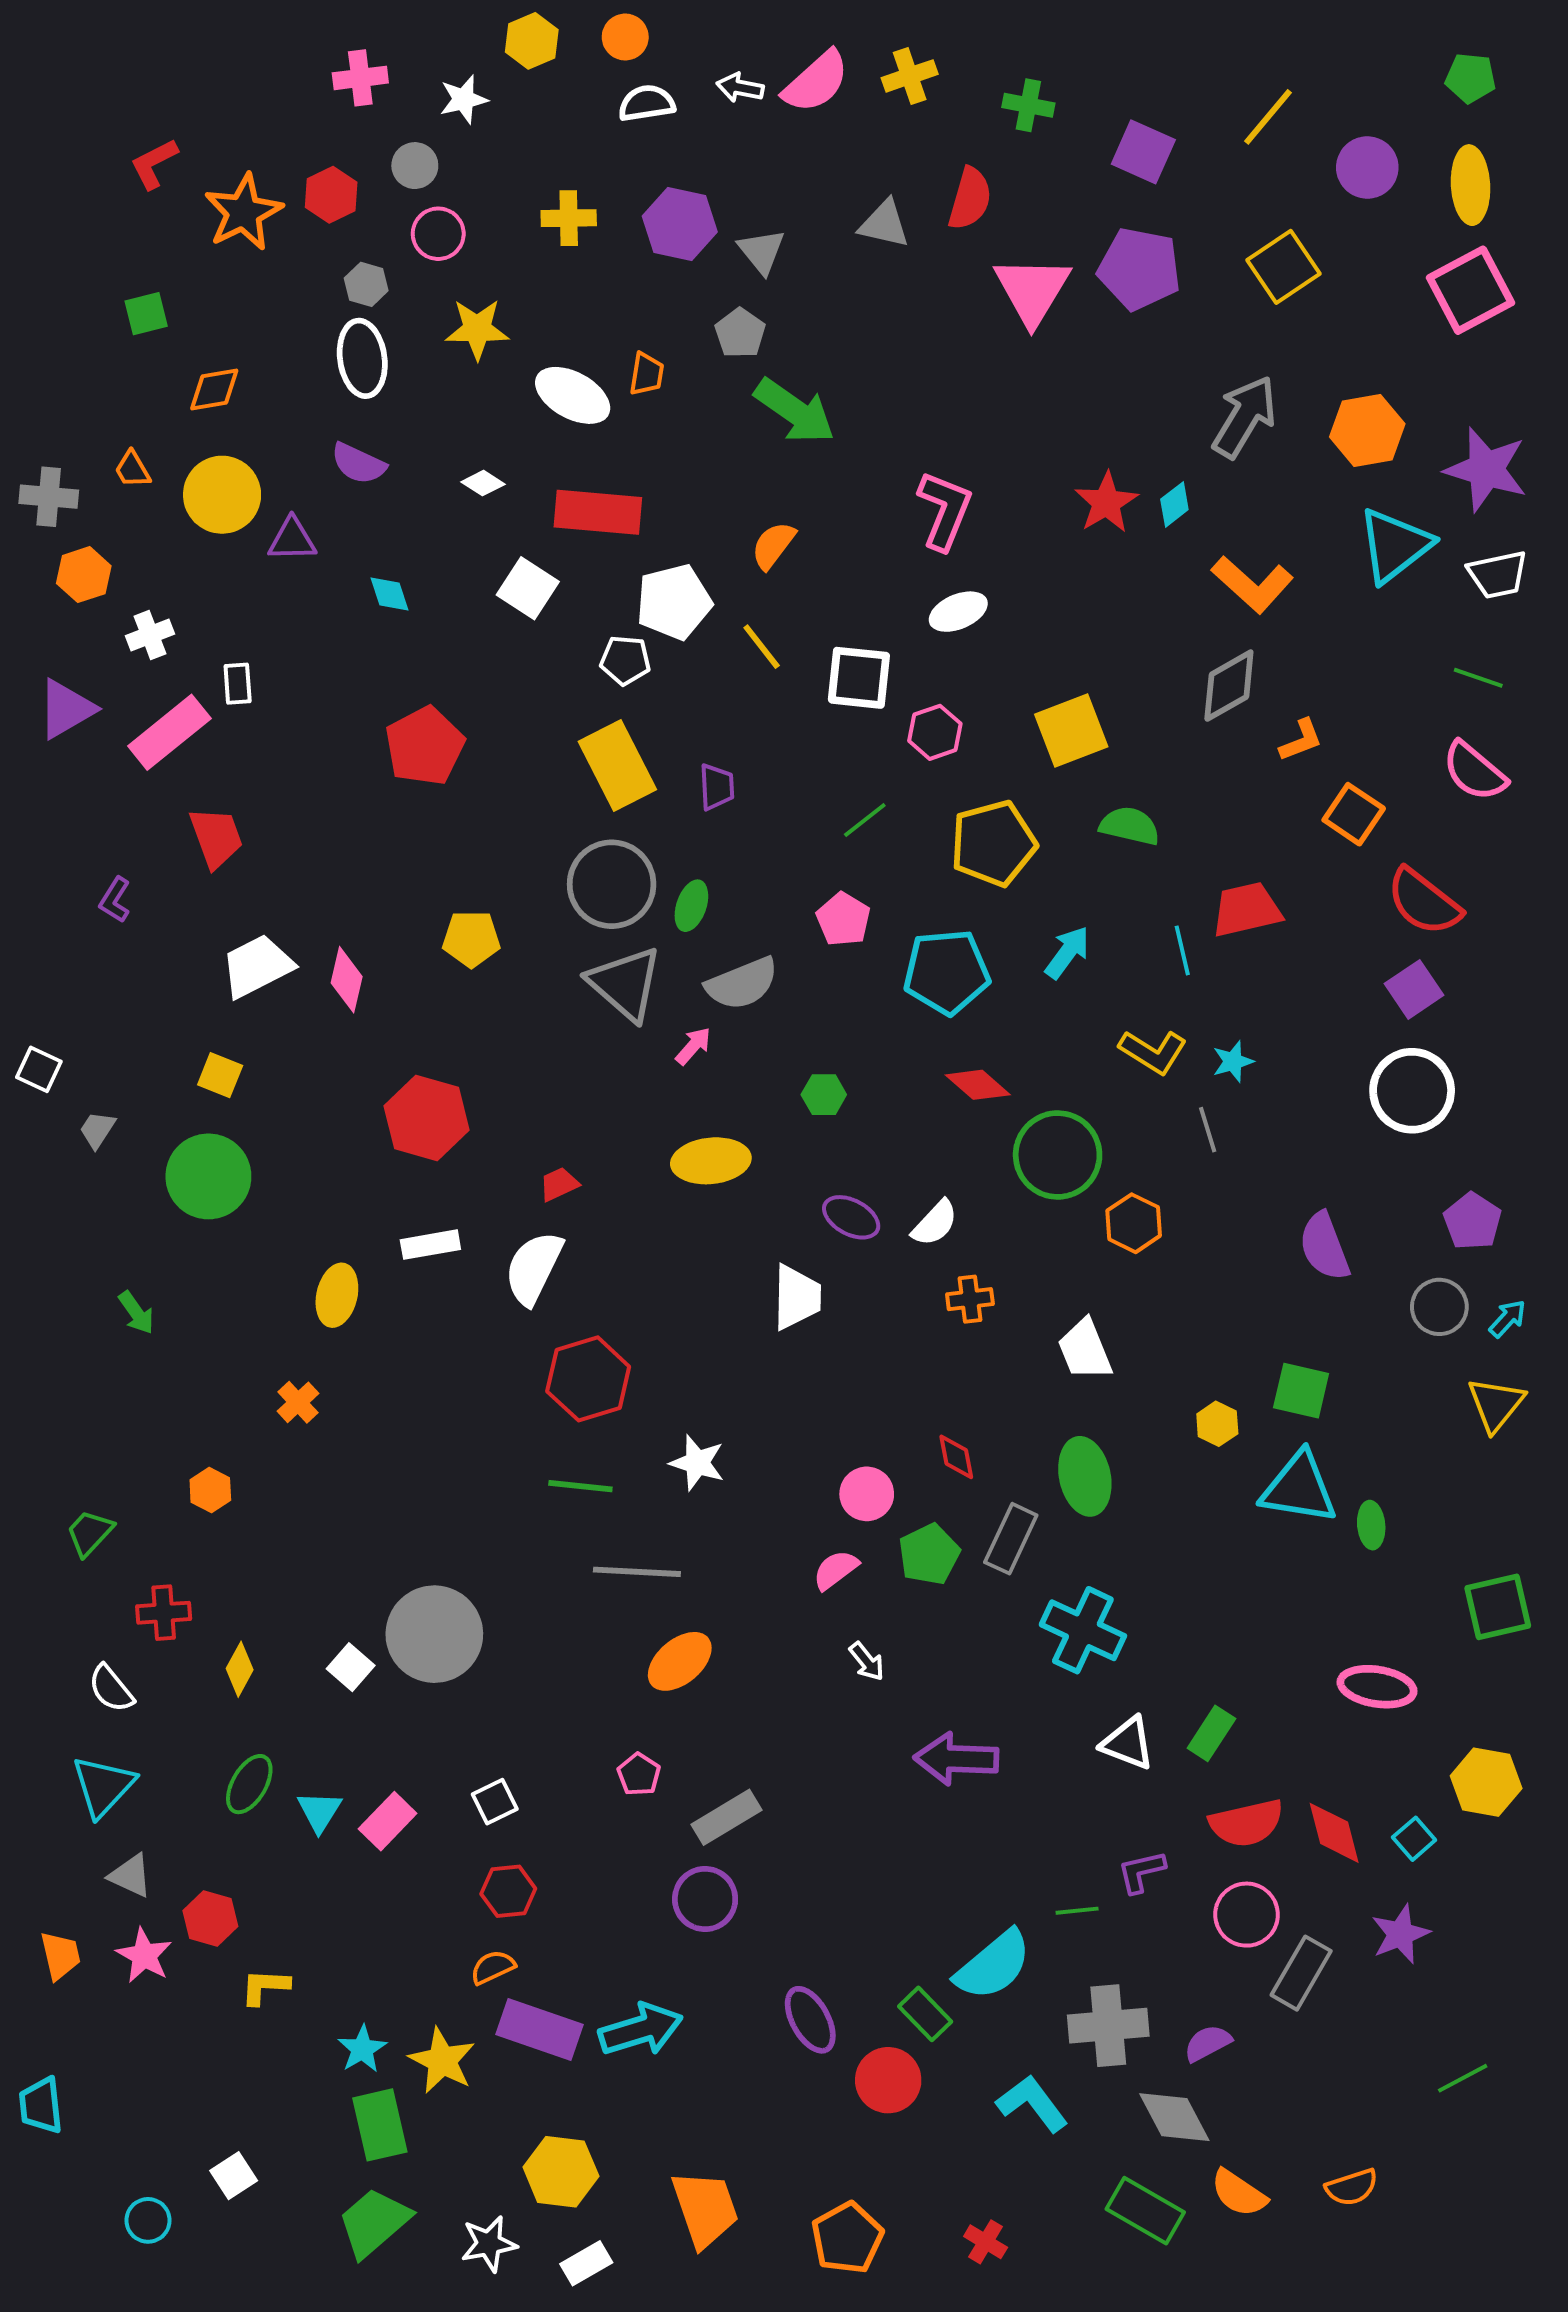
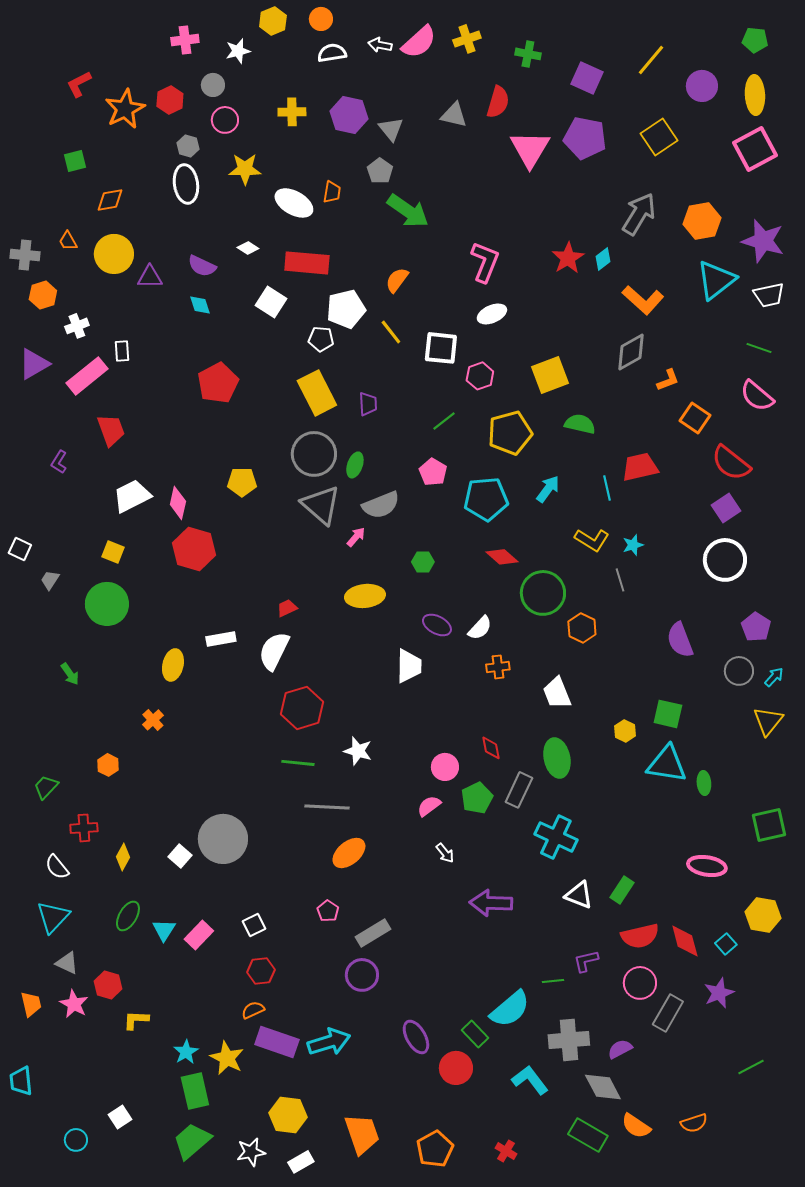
purple semicircle: (358, 464) -> (202, 266), moved
red hexagon: (427, 1118) -> (194, 549), moved

